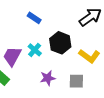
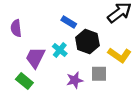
blue rectangle: (34, 18) -> (69, 22), moved
gray square: (76, 81) -> (99, 74), moved

